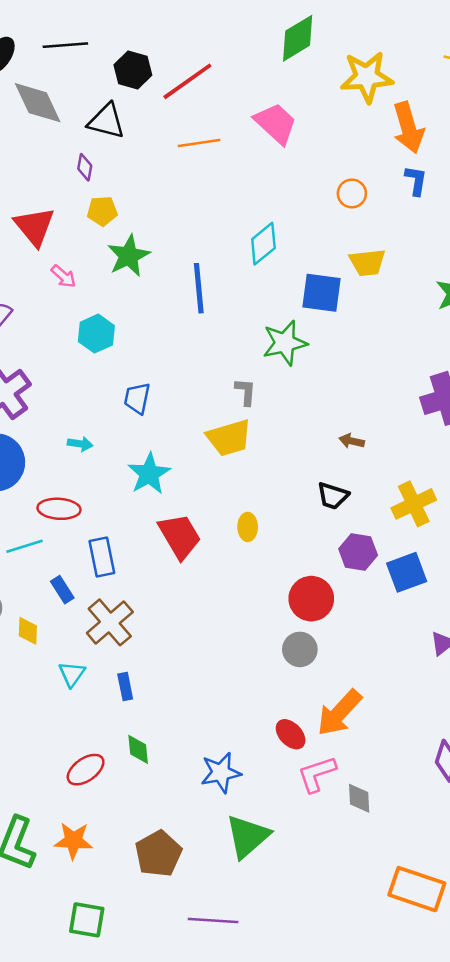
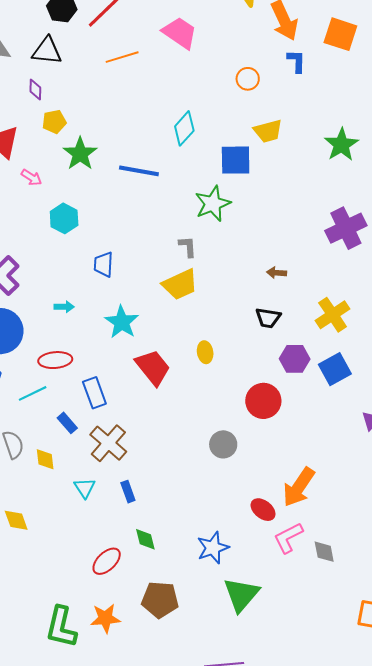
blue line: (199, 288) -> (139, 171), turned -66
gray circle: (300, 649) -> (223, 444), moved
brown pentagon: (158, 854) -> (160, 600), moved, turned -30

